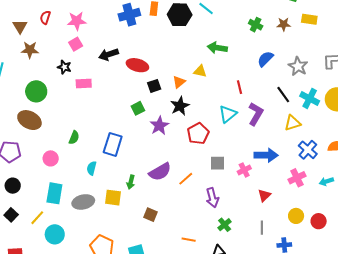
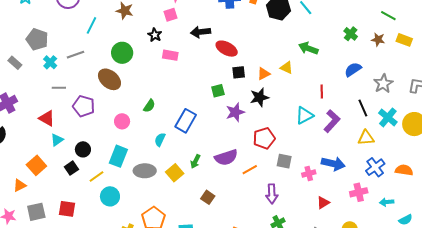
red pentagon: (198, 134) -> (264, 138), moved
black circle: (13, 186) -> (83, 149), moved
yellow square: (113, 198) -> (175, 173), turned 30

